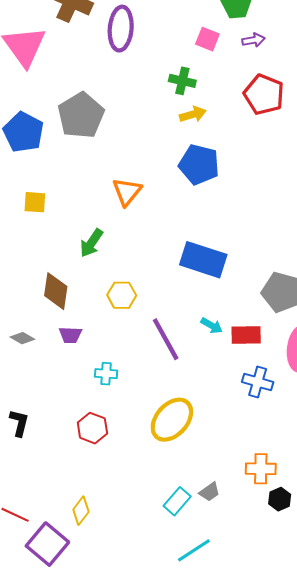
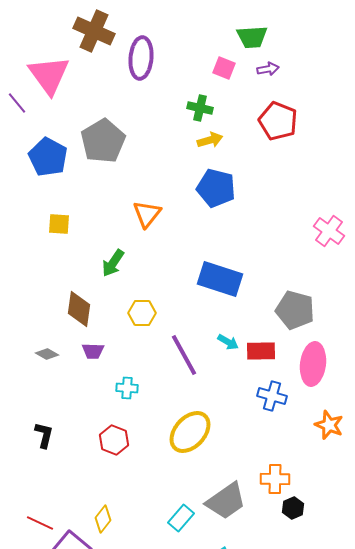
gray trapezoid: (210, 492) -> (226, 501), size x2.0
cyan rectangle: (177, 501) -> (181, 518), moved

